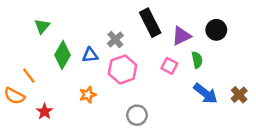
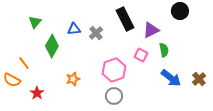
black circle: (216, 30) -> (180, 11), moved
blue triangle: (90, 55) -> (74, 29), moved
pink hexagon: (123, 70) -> (114, 70), moved

